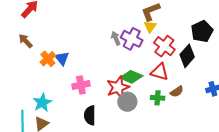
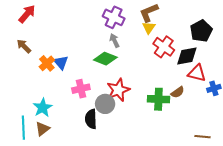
purple cross: (132, 39) -> (114, 17), moved
black diamond: (187, 56) -> (187, 56), turned 40
red triangle: (159, 72) -> (197, 73), moved
green diamond: (131, 77) -> (105, 59), moved
green cross: (158, 98) -> (158, 99), size x1.5
gray circle: (127, 102) -> (105, 104), moved

